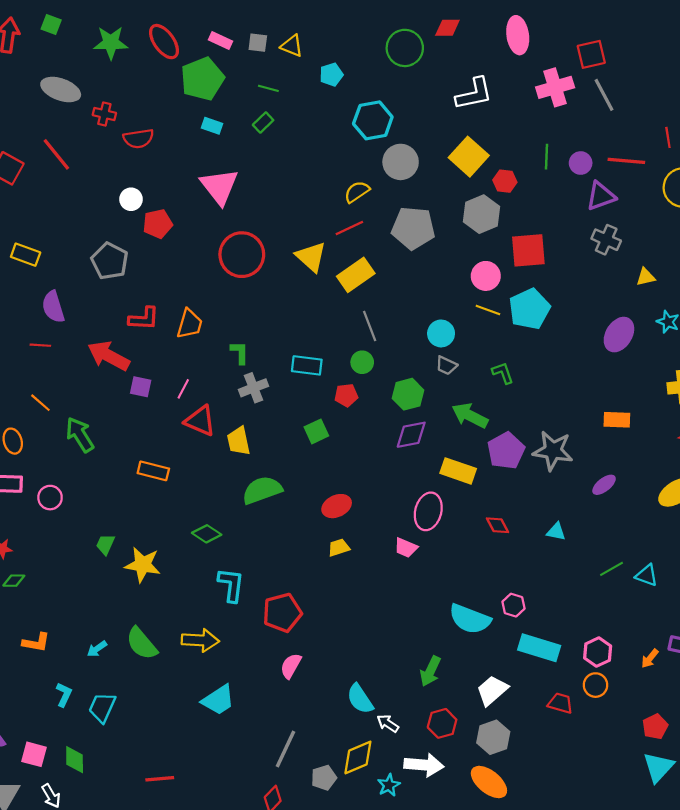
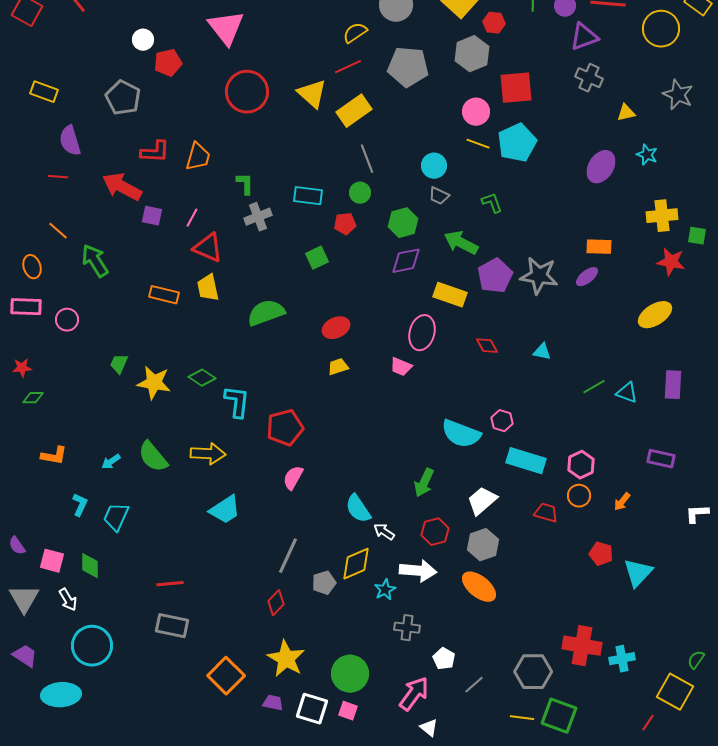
yellow trapezoid: (239, 441) -> (208, 288), moved
purple ellipse: (604, 485) -> (587, 277), moved
green diamond: (207, 534) -> (202, 378), moved
orange arrow: (650, 658) -> (622, 502), moved
red pentagon: (655, 727) -> (601, 554), moved, turned -30

